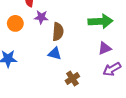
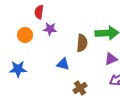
brown semicircle: (58, 32) -> (82, 43), moved

